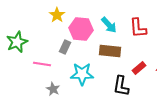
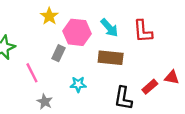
pink line: (42, 64) -> (32, 73), turned 54
red rectangle: (139, 68) -> (150, 87), moved
cyan star: (82, 74) -> (78, 84), size x0.6

